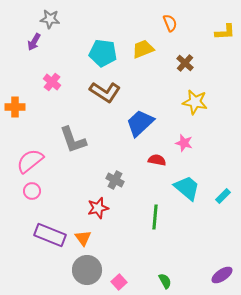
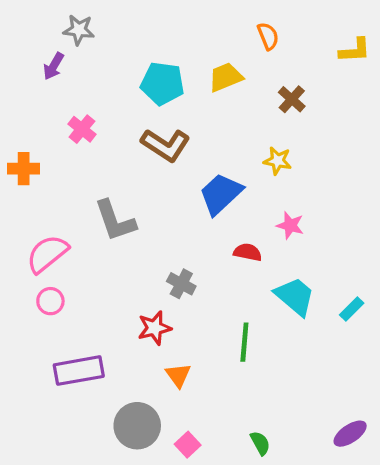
yellow star: (195, 102) -> (278, 161), moved, size x0.7
purple rectangle: (50, 235) -> (79, 371), turned -32
orange triangle: (83, 238) -> (178, 375), moved

